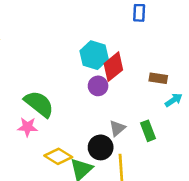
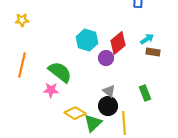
cyan hexagon: (94, 55) -> (87, 40), moved
cyan arrow: (174, 100) -> (147, 39), moved
gray triangle: (117, 128) -> (109, 91), moved, turned -40

